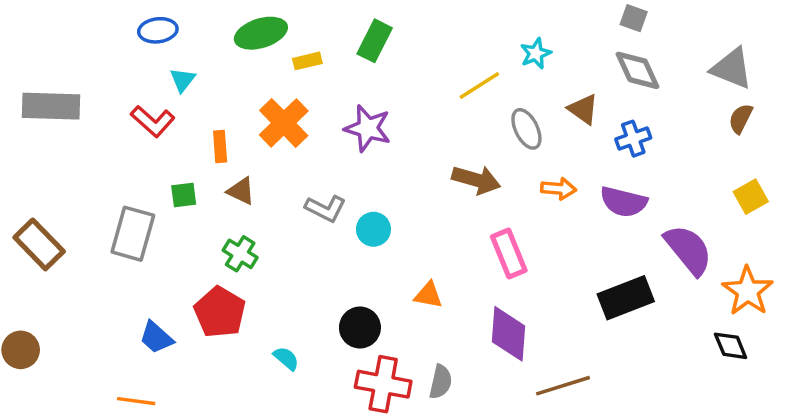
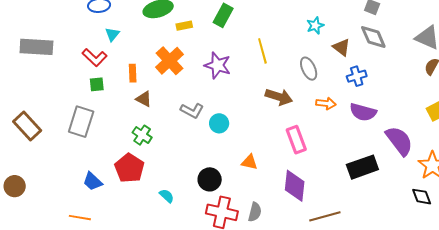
yellow line: (479, 85) -> (262, 51), moved, turned -75
brown triangle: (583, 109) -> (341, 47), moved
blue cross: (633, 139) -> (357, 76), moved
green square: (184, 195) -> (97, 84), moved

